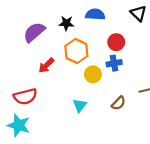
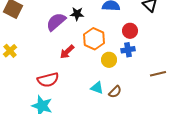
black star: (66, 23) -> (77, 14), moved
brown semicircle: (118, 103) -> (115, 92), moved
cyan triangle: (80, 105) -> (97, 88), turned -48

